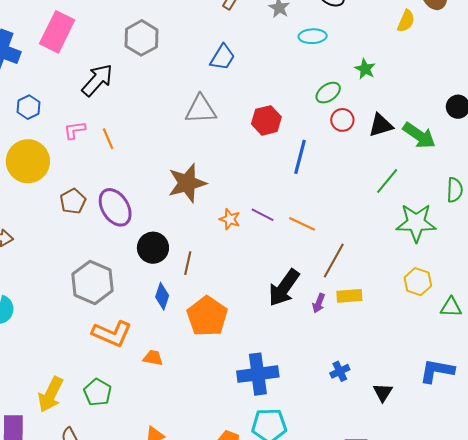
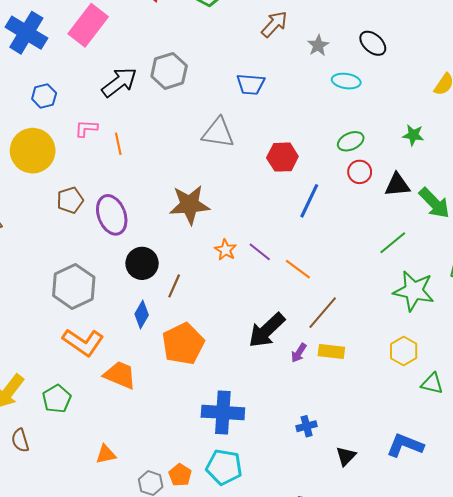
gray hexagon: (141, 38) -> (169, 71), moved
blue trapezoid: (222, 57) -> (251, 84), turned 52
green star: (365, 69) -> (413, 135), moved, turned -30
orange trapezoid: (153, 358) -> (120, 375), size x1.6

